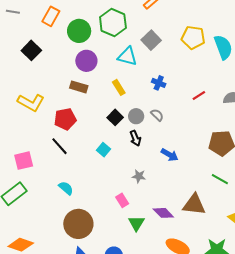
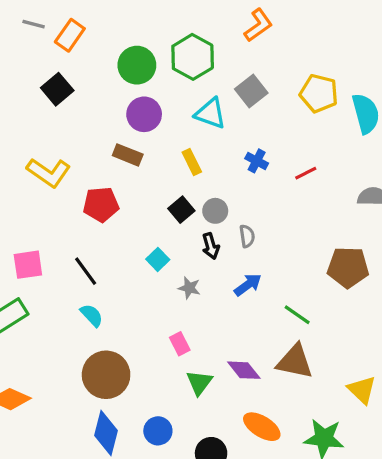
orange rectangle: (51, 16) -> (70, 35), moved
red line: (199, 95) -> (306, 173), moved
gray semicircle: (157, 115) -> (247, 236), moved, turned 32
black line: (59, 146) -> (86, 271), moved
blue arrow: (170, 155) -> (248, 285), moved, turned -72
gray star: (139, 176) -> (189, 288), moved
green line: (220, 179) -> (297, 315), moved

